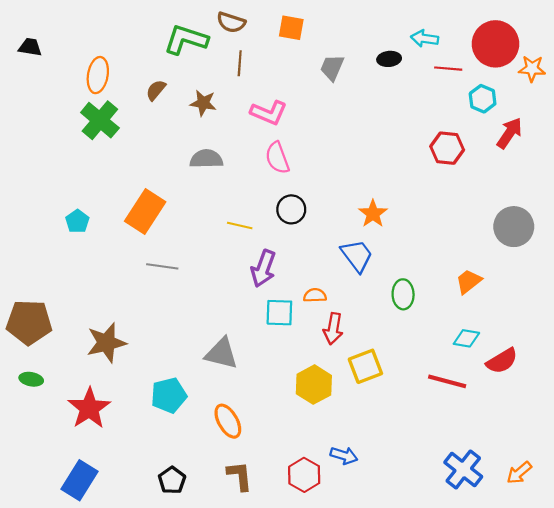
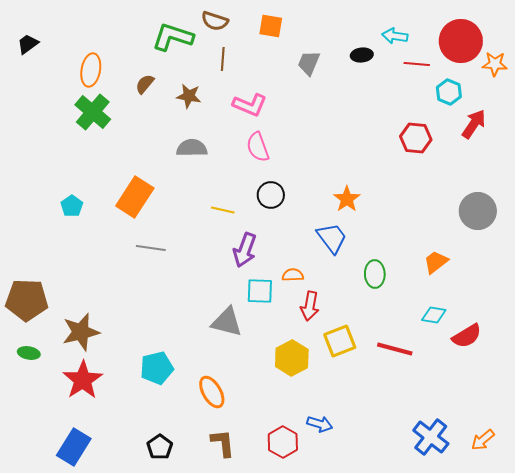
black trapezoid: (30, 47) -> (28, 44), turned -45
brown star: (106, 343) -> (81, 332), moved
gray triangle: (221, 353) -> (227, 322), moved
red line: (447, 381) -> (395, 349), moved

